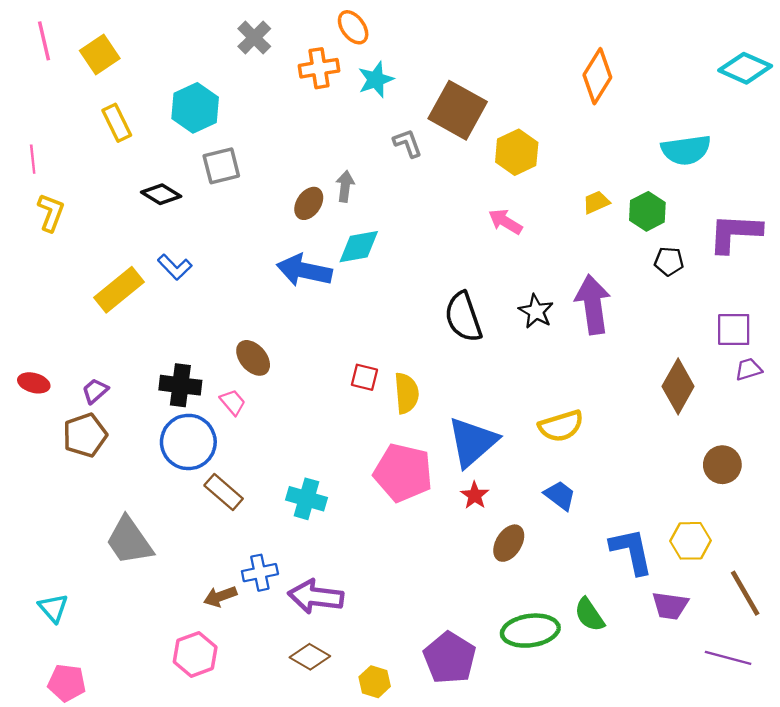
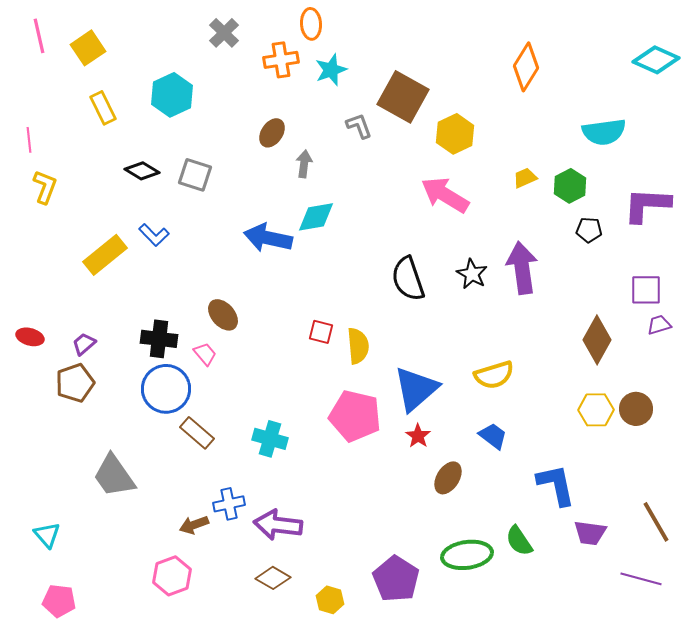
orange ellipse: (353, 27) -> (311, 24), turned 32
gray square: (221, 166) -> (195, 175), moved, turned 32
brown ellipse: (309, 203) -> (272, 133), moved
pink arrow: (505, 222) -> (445, 195), size x1.6
yellow hexagon: (691, 541) -> (596, 410), moved

